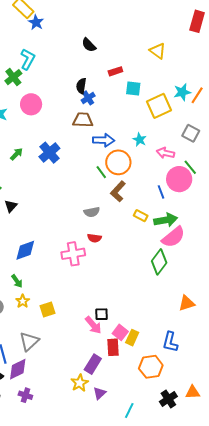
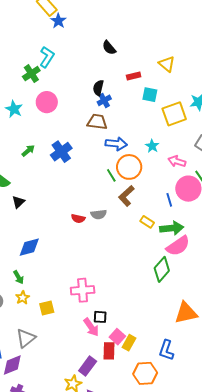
yellow triangle: (158, 51) -> (167, 64), moved
red semicircle: (94, 238) -> (78, 218), moved
pink cross: (73, 254) -> (83, 290), moved
orange triangle: (187, 303) -> (186, 313), size x1.4

